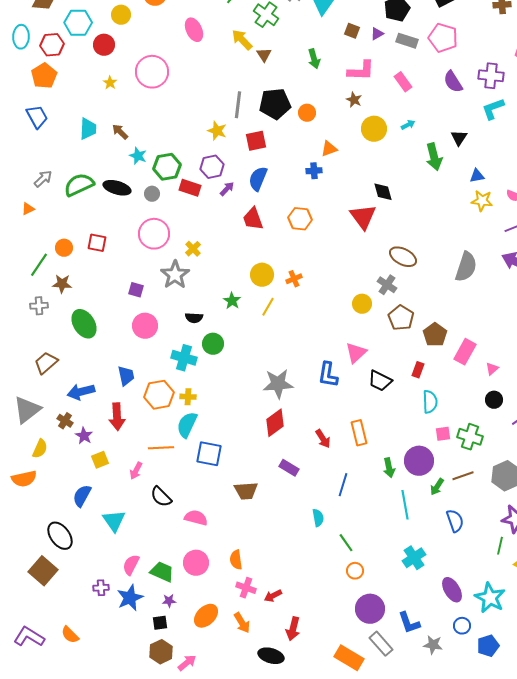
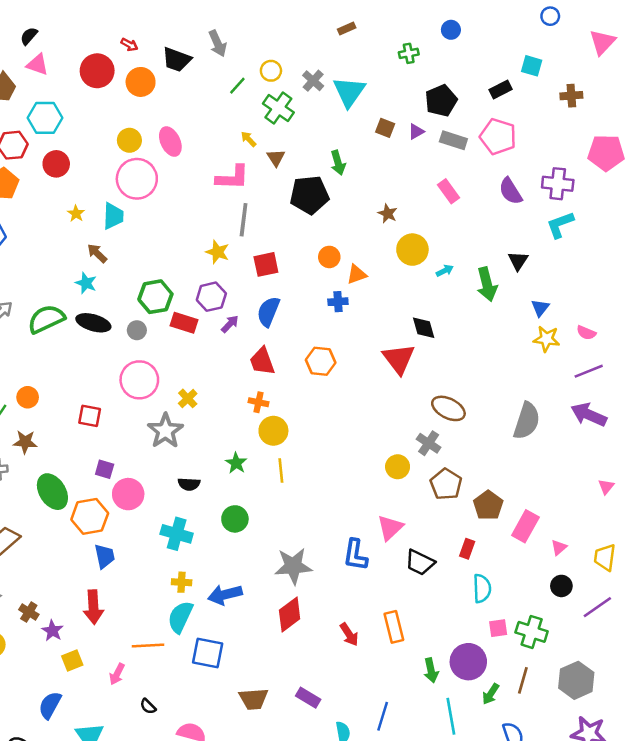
yellow circle: (121, 15) -> (129, 140), moved
pink ellipse: (194, 30) -> (170, 142), moved
yellow arrow: (242, 40) -> (249, 139), size x0.6
red circle: (104, 45) -> (56, 164), moved
pink L-shape: (361, 71) -> (232, 178), moved
yellow star: (110, 83) -> (76, 214), moved
black pentagon: (275, 104) -> (309, 195), moved
orange circle: (307, 113) -> (329, 257), moved
cyan arrow: (408, 125) -> (445, 271), moved
cyan trapezoid: (88, 129) -> (113, 216), moved
cyan star: (138, 156) -> (86, 283), moved
blue triangle: (477, 176) -> (540, 308), turned -42
red square: (97, 243) -> (90, 416), moved
orange cross: (294, 279) -> (259, 402), moved, turned 35
purple square: (136, 290) -> (105, 469), moved
yellow line: (268, 307) -> (281, 470), turned -36
green circle: (213, 344) -> (235, 519), moved
blue arrow: (81, 392) -> (225, 595), moved
orange hexagon: (159, 395) -> (90, 516), moved
purple rectangle: (289, 468) -> (308, 698), moved
brown line: (463, 476) -> (523, 680), turned -55
blue line: (343, 485) -> (383, 716), moved
black semicircle: (161, 497) -> (148, 706), size x0.6

